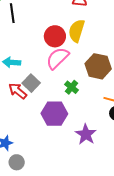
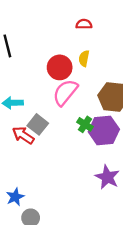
yellow semicircle: (77, 31) -> (84, 58), size x0.6
purple hexagon: (54, 114) -> (104, 131), moved

